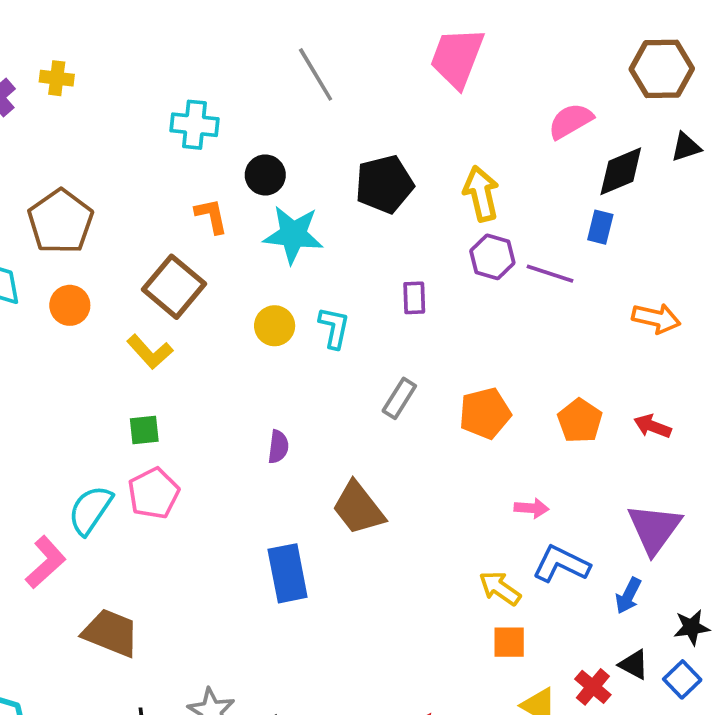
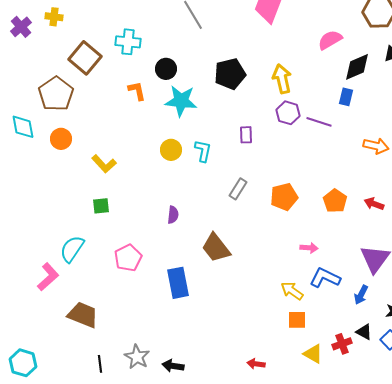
brown square: (174, 287) -> (85, 58), moved
pink pentagon: (154, 493) -> (128, 258), moved
red cross: (593, 687) -> (342, 344), turned 30

